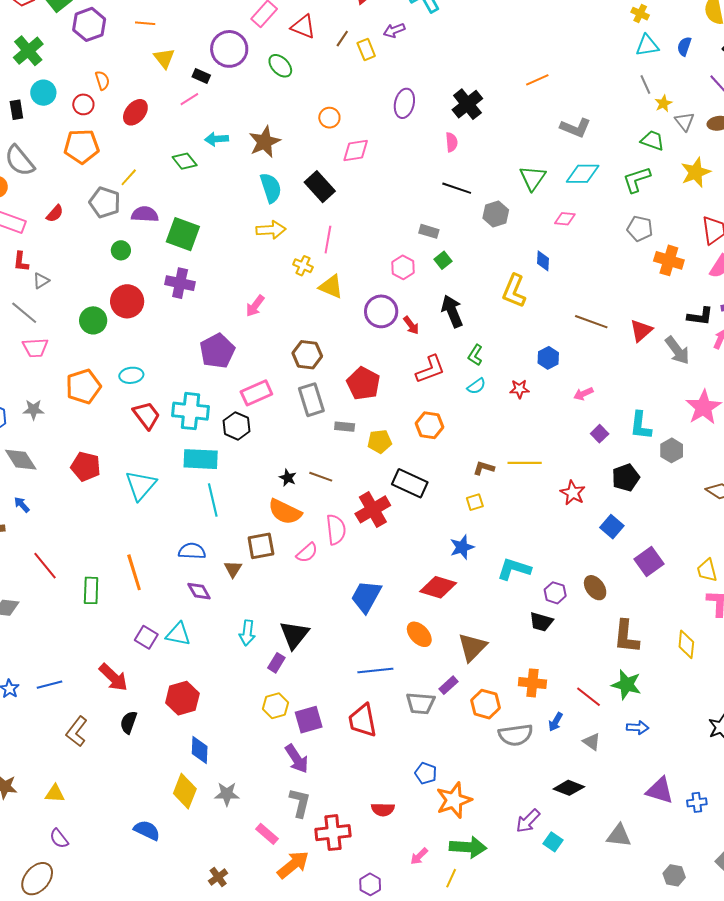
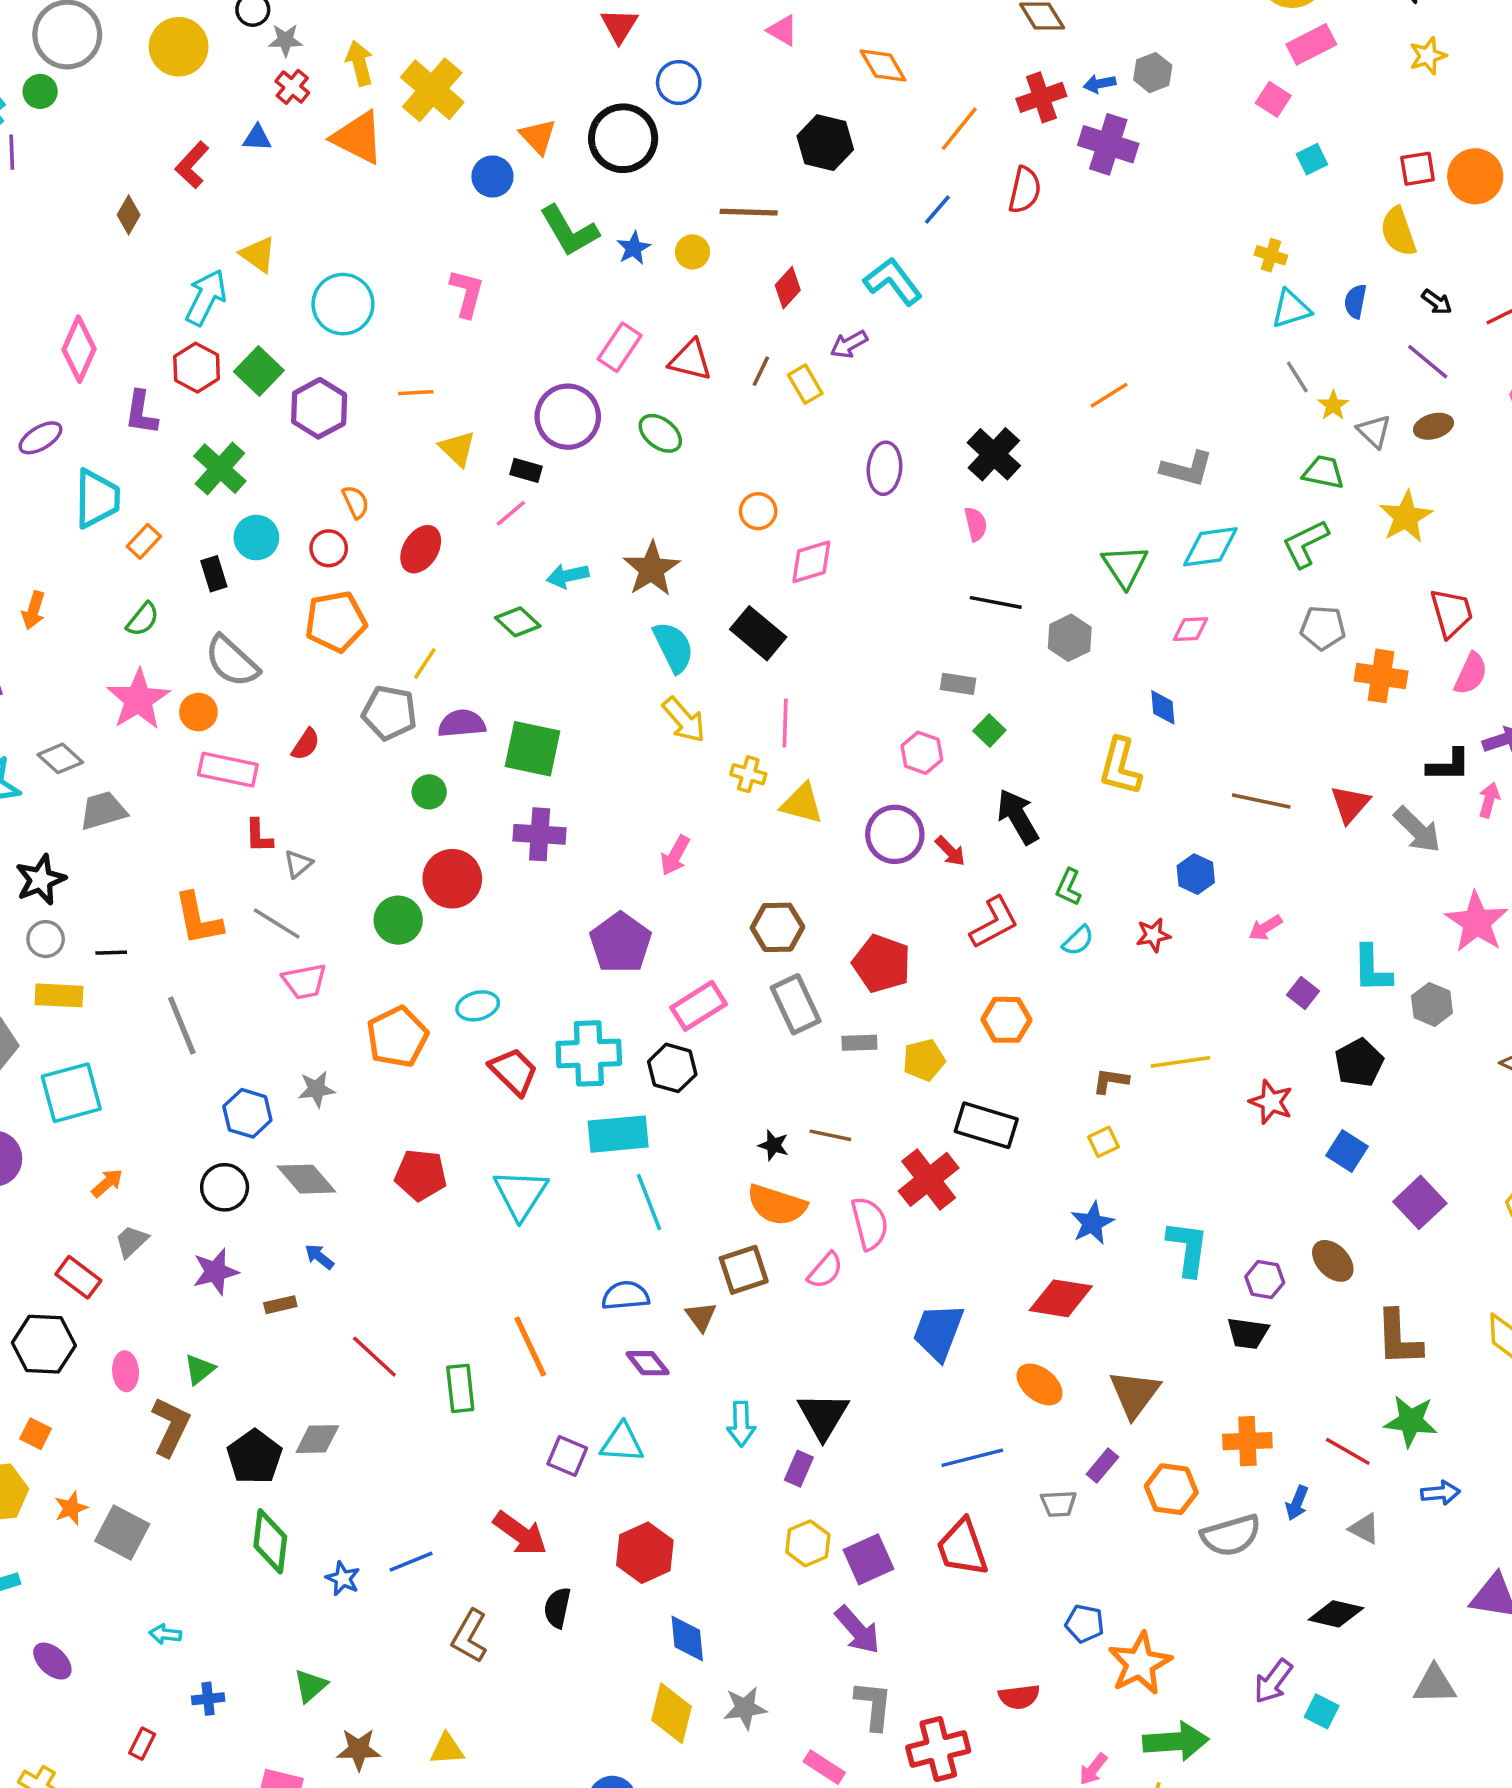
yellow arrow: (271, 230) -> (684, 720), turned 60
cyan L-shape: (514, 569) -> (1188, 1248), turned 88
gray trapezoid: (421, 703) -> (1058, 1504), size x0.7

